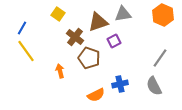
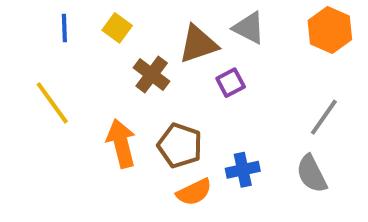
gray triangle: (123, 14) -> (249, 28), turned 36
blue line: (22, 28) -> (64, 28), moved, turned -32
brown pentagon: (89, 58) -> (180, 145), moved
orange arrow: (60, 71) -> (121, 143), size x1.6

